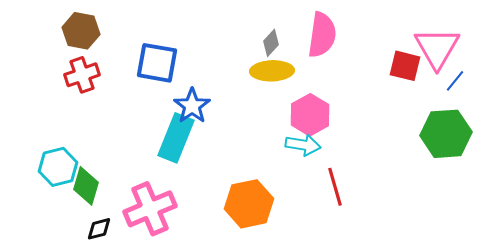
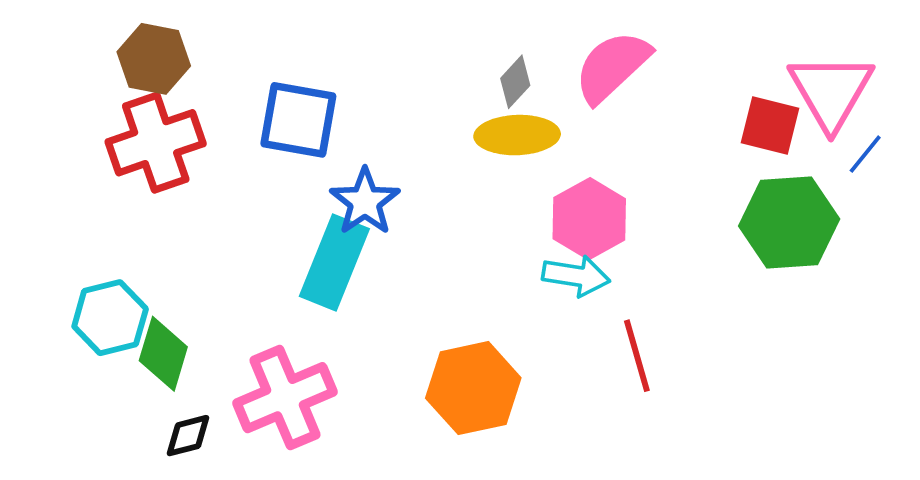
pink semicircle: (322, 35) -> (612, 67), turned -141
red cross: (82, 75) -> (156, 143), size x1.4
green hexagon: (446, 134) -> (789, 223), moved

